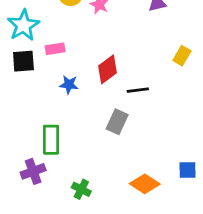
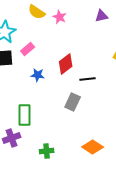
pink rectangle: (55, 49) -> (28, 49), turned -32
green cross: (81, 189) -> (47, 151), turned -32

